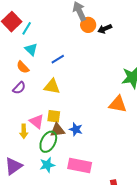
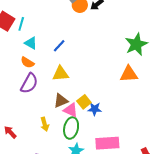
purple semicircle: (19, 88) -> (29, 83), size x1.5
yellow square: (54, 116) -> (84, 102), moved, turned -32
pink triangle: (37, 121) -> (71, 110), moved
brown triangle: (57, 130) -> (61, 101), moved

